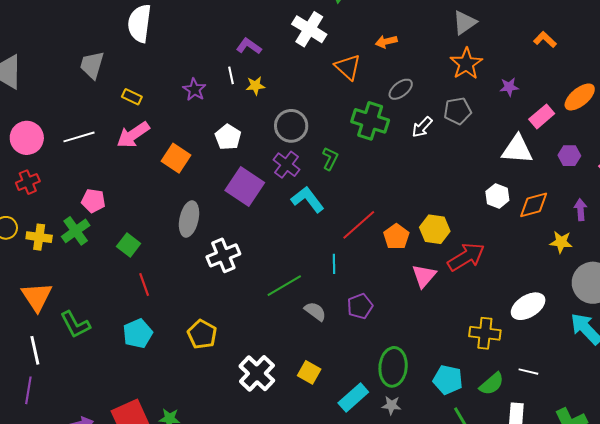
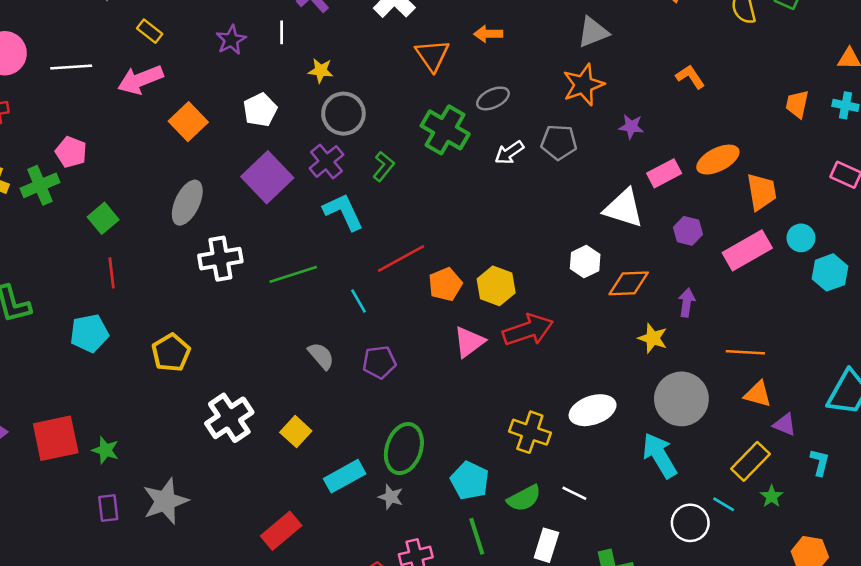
yellow star: (255, 86) -> (321, 71), moved
cyan line: (334, 264) -> (358, 301), turned -42
green line: (284, 286) -> (293, 274), moved

